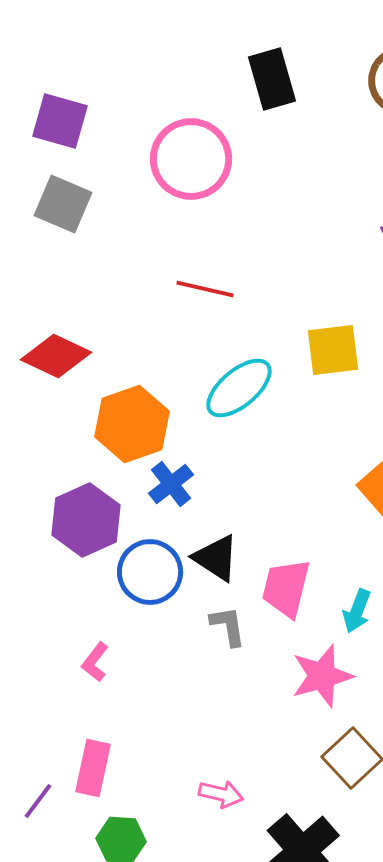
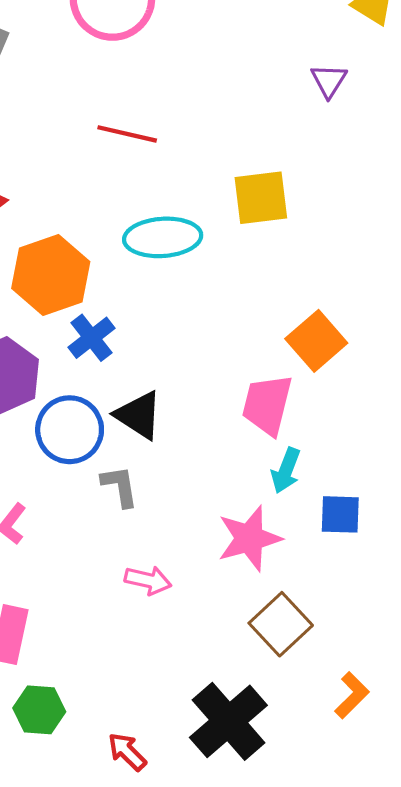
cyan ellipse: (239, 388) -> (163, 237), turned 36
pink trapezoid: (286, 588) -> (267, 405), moved
gray L-shape: (228, 626) -> (120, 486), moved
pink arrow: (221, 794) -> (148, 580), moved

